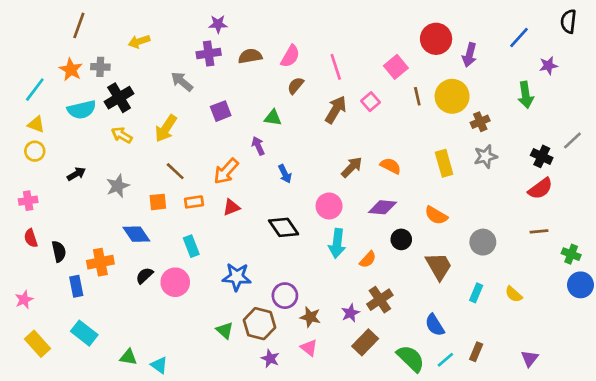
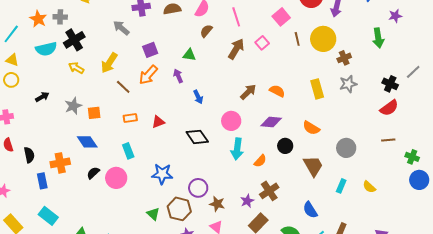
brown line: (175, 171) -> (123, 87), moved
orange arrow: (226, 171) -> (148, 75), moved
orange square: (158, 202) -> (94, 113), moved

